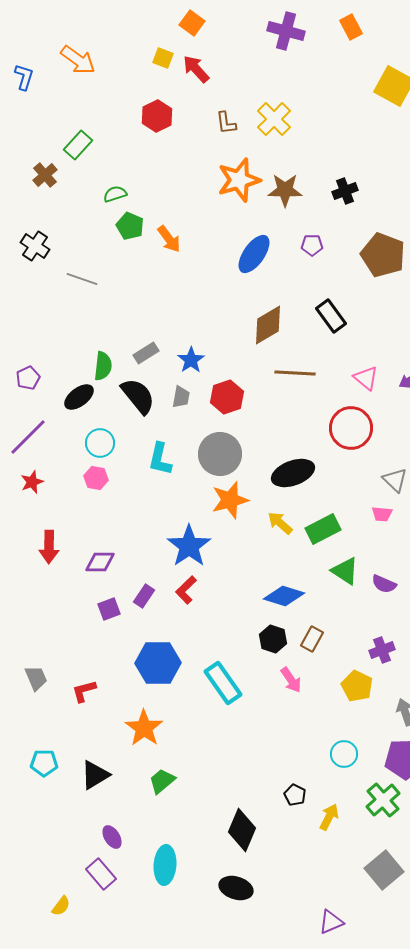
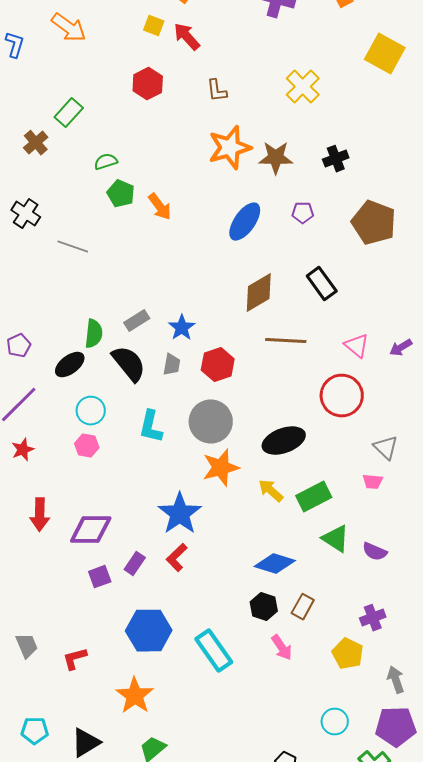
yellow cross: (274, 119) -> (303, 87), moved
purple diamond: (100, 562) -> (91, 530), size x1.4

